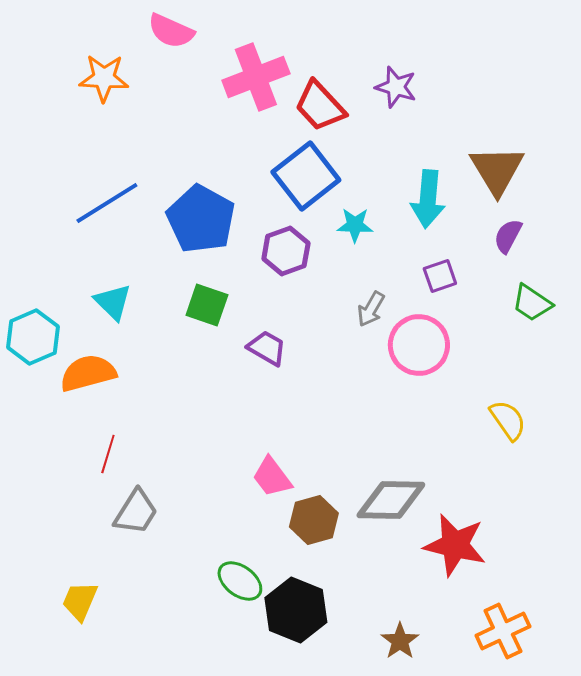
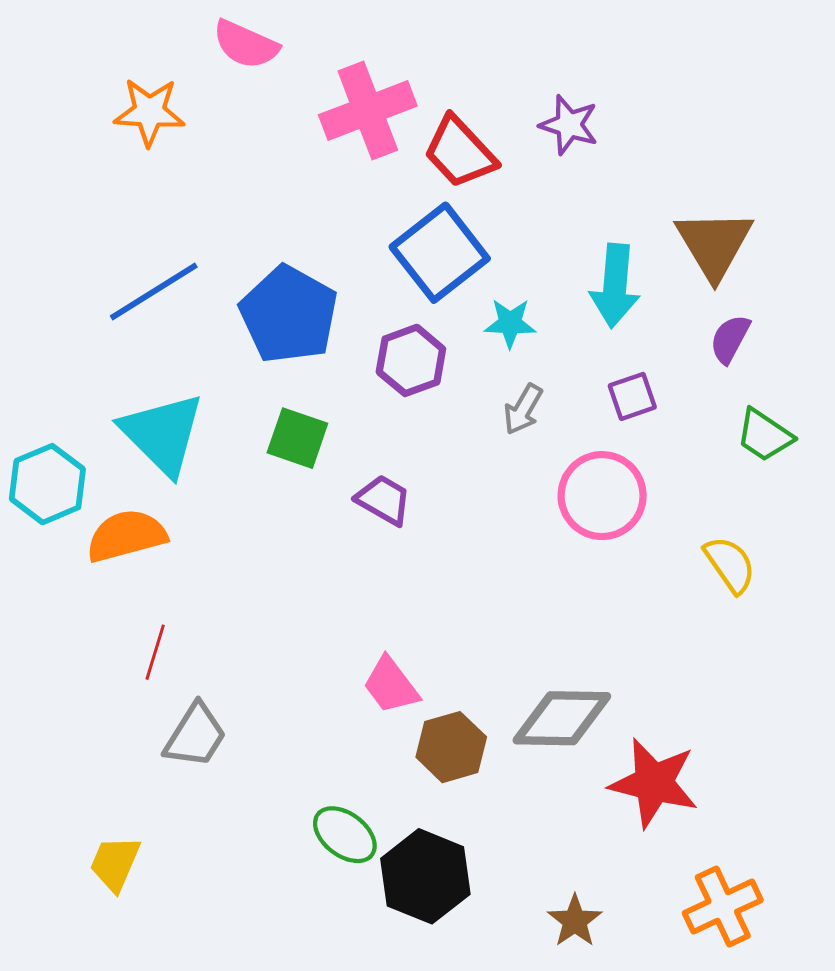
cyan triangle: (113, 302) -> (162, 434), size x1.6
gray arrow: (371, 309) -> (523, 409), moved
yellow semicircle: (508, 420) -> (730, 565), moved

